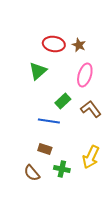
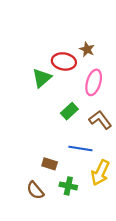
red ellipse: (54, 44) -> (64, 61), moved
blue line: (49, 121) -> (80, 148), moved

